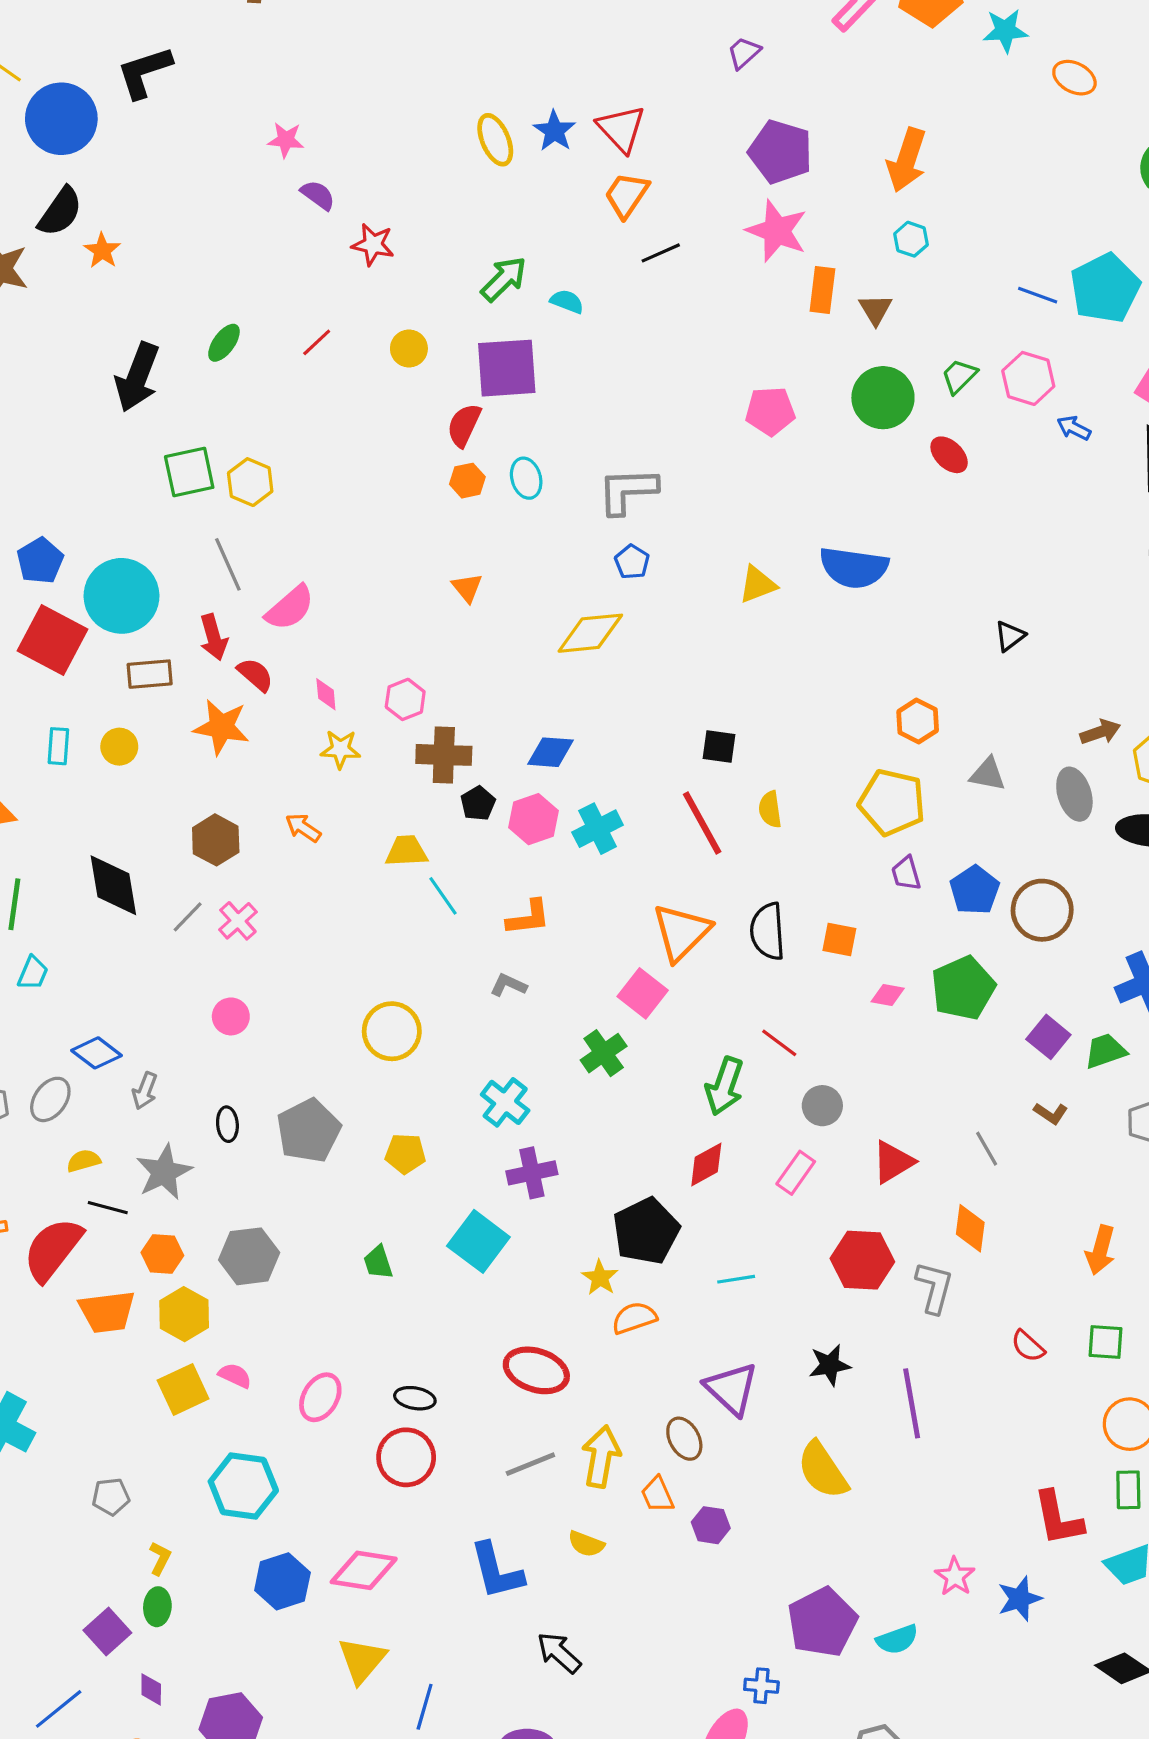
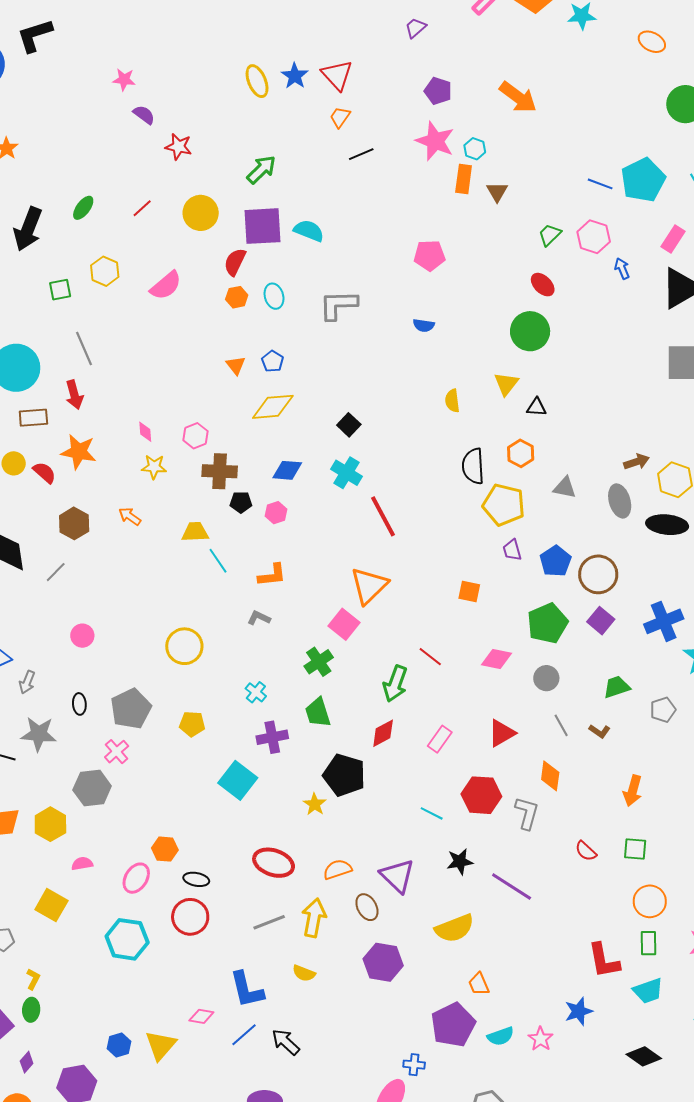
orange ellipse: (1074, 78) -> (652, 42), moved
purple pentagon: (780, 152) -> (438, 91), size x0.7
orange arrow: (907, 160) -> (518, 97), turned -72
orange trapezoid: (627, 195) -> (340, 117), size x0.7
cyan hexagon: (911, 239) -> (475, 149), moved
cyan semicircle: (567, 301) -> (309, 231), moved, size x1.4
yellow circle: (409, 349) -> (201, 213), size x1.5
green circle: (883, 398) -> (530, 331), moved
blue arrow: (1074, 428) -> (622, 269), turned 40
green square: (189, 472) -> (60, 290), size x0.7
yellow hexagon: (250, 482) -> (105, 271), moved
blue pentagon: (632, 562) -> (273, 361), moved
blue semicircle: (854, 568) -> (424, 325), moved, size x0.5
yellow triangle: (758, 584) -> (506, 384), moved, turned -32
pink semicircle: (290, 608) -> (166, 285), moved
yellow diamond: (590, 633) -> (273, 407), moved
black triangle: (1010, 636) -> (536, 407), moved, turned 40
red semicircle: (255, 675) -> (44, 473), moved
black square: (719, 746) -> (349, 425), moved, turned 35
black pentagon: (478, 803) -> (241, 502), turned 30
yellow semicircle: (770, 809) -> (452, 401), moved
pink hexagon: (533, 819) -> (276, 513), size x0.7
cyan cross: (598, 829) -> (346, 473), moved, turned -32
pink cross: (238, 921) -> (117, 752), moved
black semicircle: (768, 931) -> (473, 466), moved
pink diamond: (888, 995) -> (497, 659), moved, size x1.4
purple square: (1048, 1037) -> (601, 621), moved
green trapezoid: (1105, 1051) -> (617, 687), moved
cyan cross: (505, 1102) -> (256, 692), size x0.7
gray circle: (822, 1106) -> (546, 678), moved
brown L-shape: (1051, 1113) -> (600, 731), moved
gray star: (164, 1172) -> (39, 734), turned 30
black pentagon: (646, 1231) -> (344, 775), turned -30
orange hexagon: (162, 1254) -> (165, 849), moved
green trapezoid: (378, 1262) -> (318, 713), moved, size x1.4
cyan line: (736, 1279) -> (432, 813), moved, turned 35
orange semicircle: (634, 1318) -> (337, 869), moved
pink semicircle: (235, 1376) -> (82, 864), turned -35
yellow square: (183, 1389) -> (51, 905), moved, turned -36
purple line: (912, 1403) -> (512, 887), turned -48
yellow semicircle: (823, 1470) -> (455, 928), turned -78
cyan hexagon: (243, 1486) -> (127, 939), moved
orange trapezoid: (657, 1495) -> (479, 984), moved
purple hexagon: (711, 1525) -> (383, 962), size x1.6
pink diamond: (364, 1570) -> (201, 1016), moved, size x0.6
pink star: (955, 1576) -> (541, 1039), moved
blue hexagon: (282, 1581) -> (119, 1045), moved, size x0.7
purple diamond: (151, 1689) -> (27, 1062), turned 40
blue line: (425, 1707) -> (244, 1035), moved, turned 32

